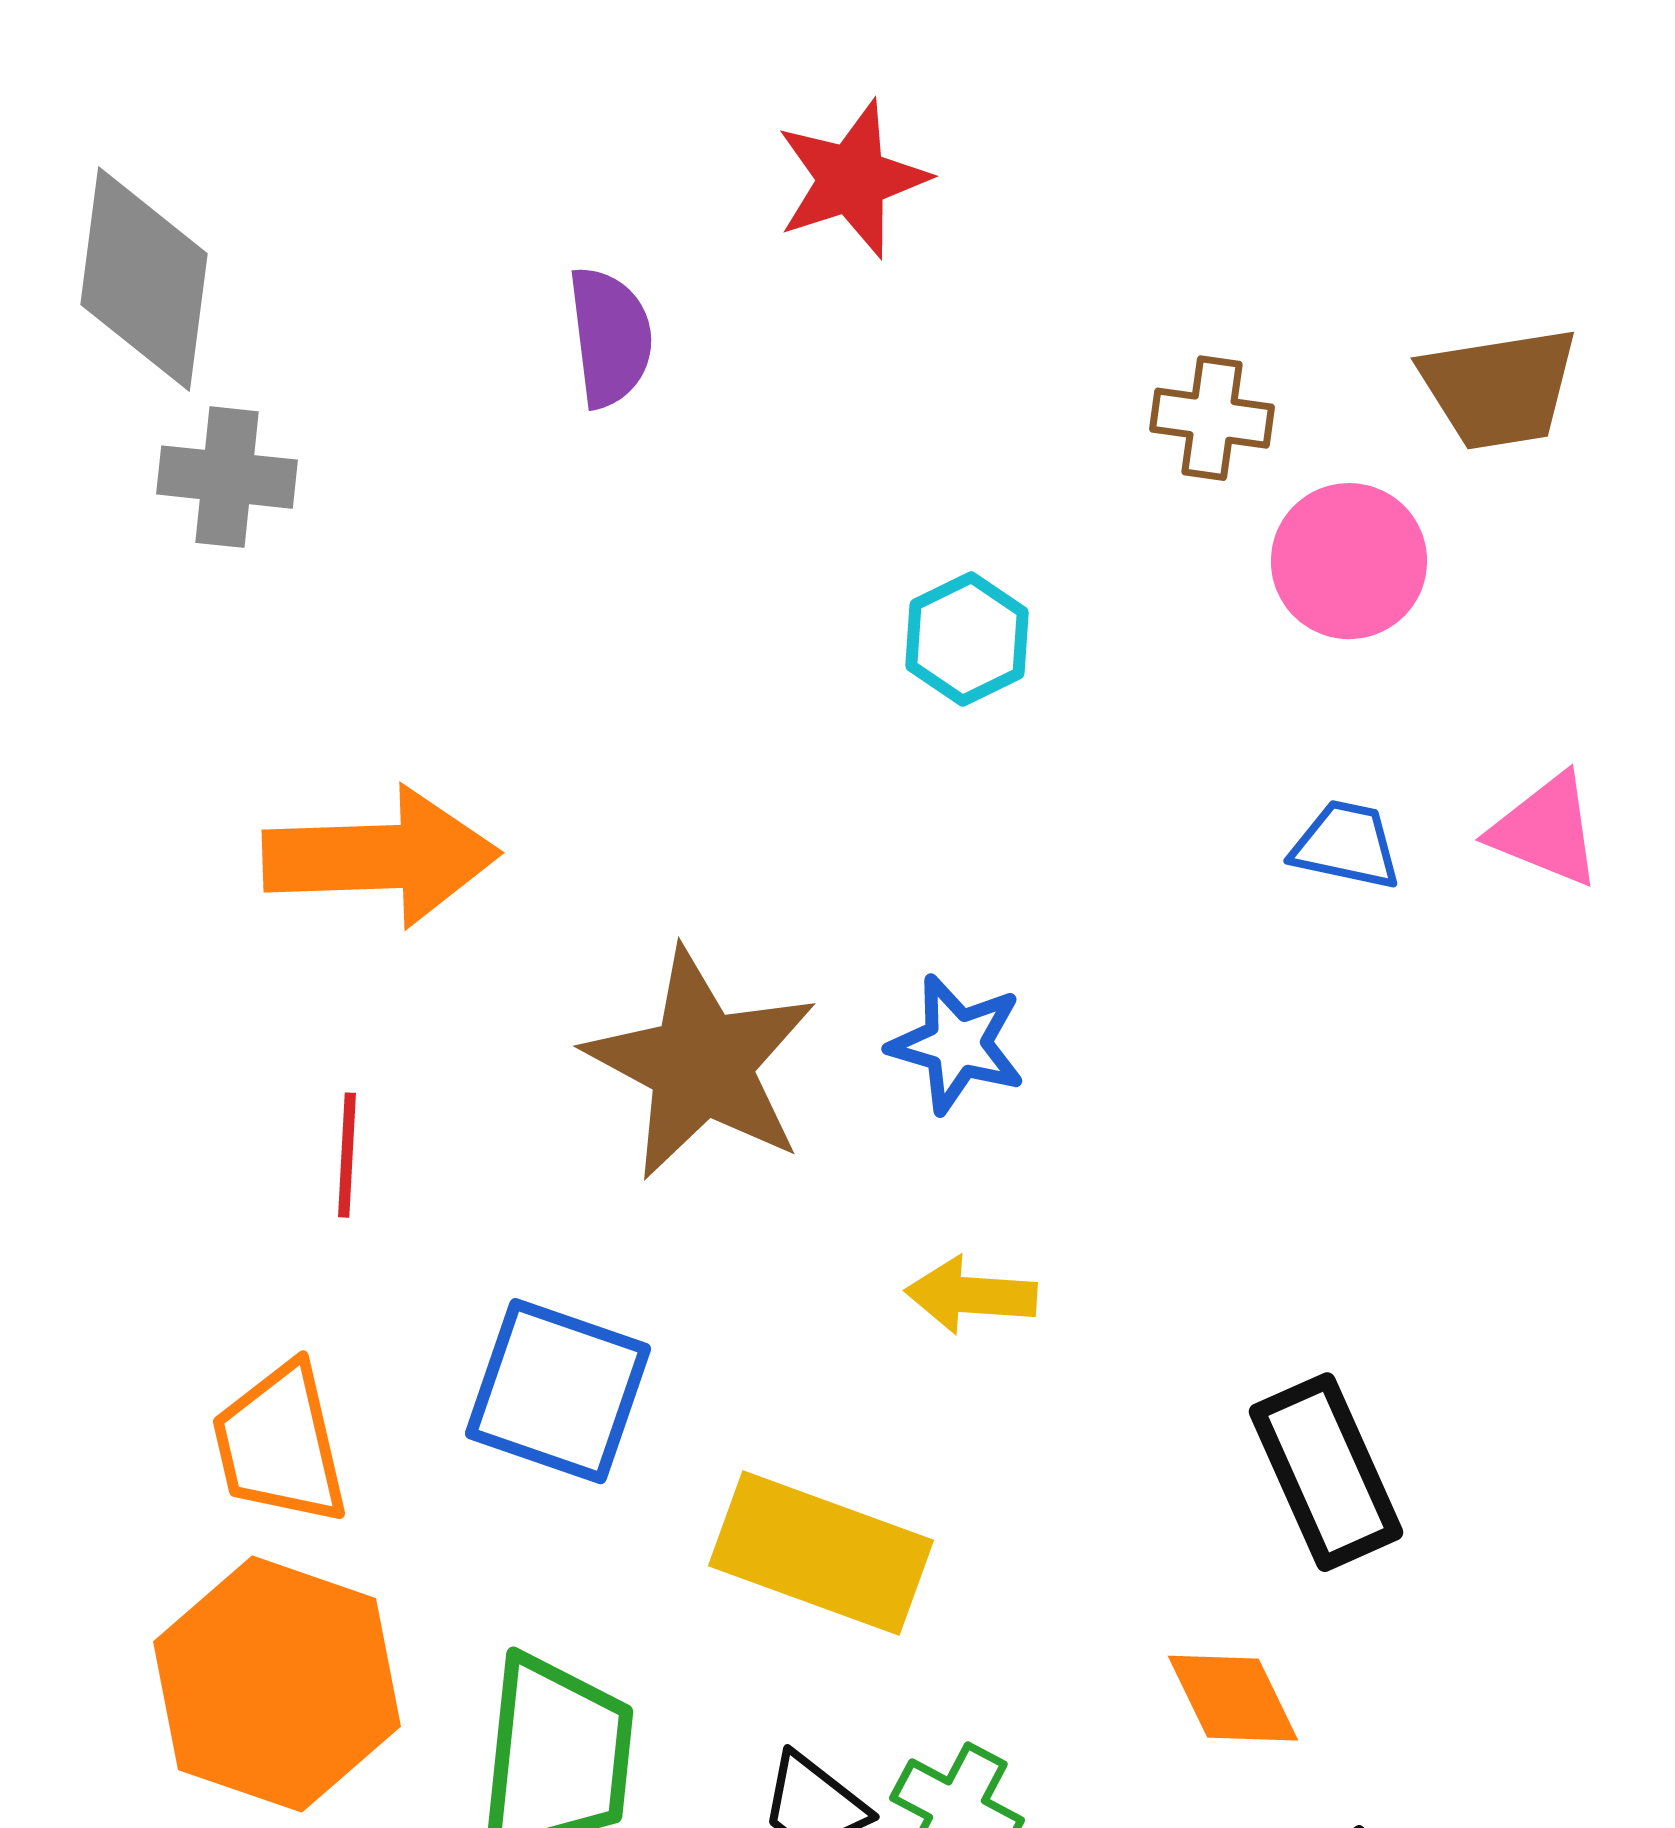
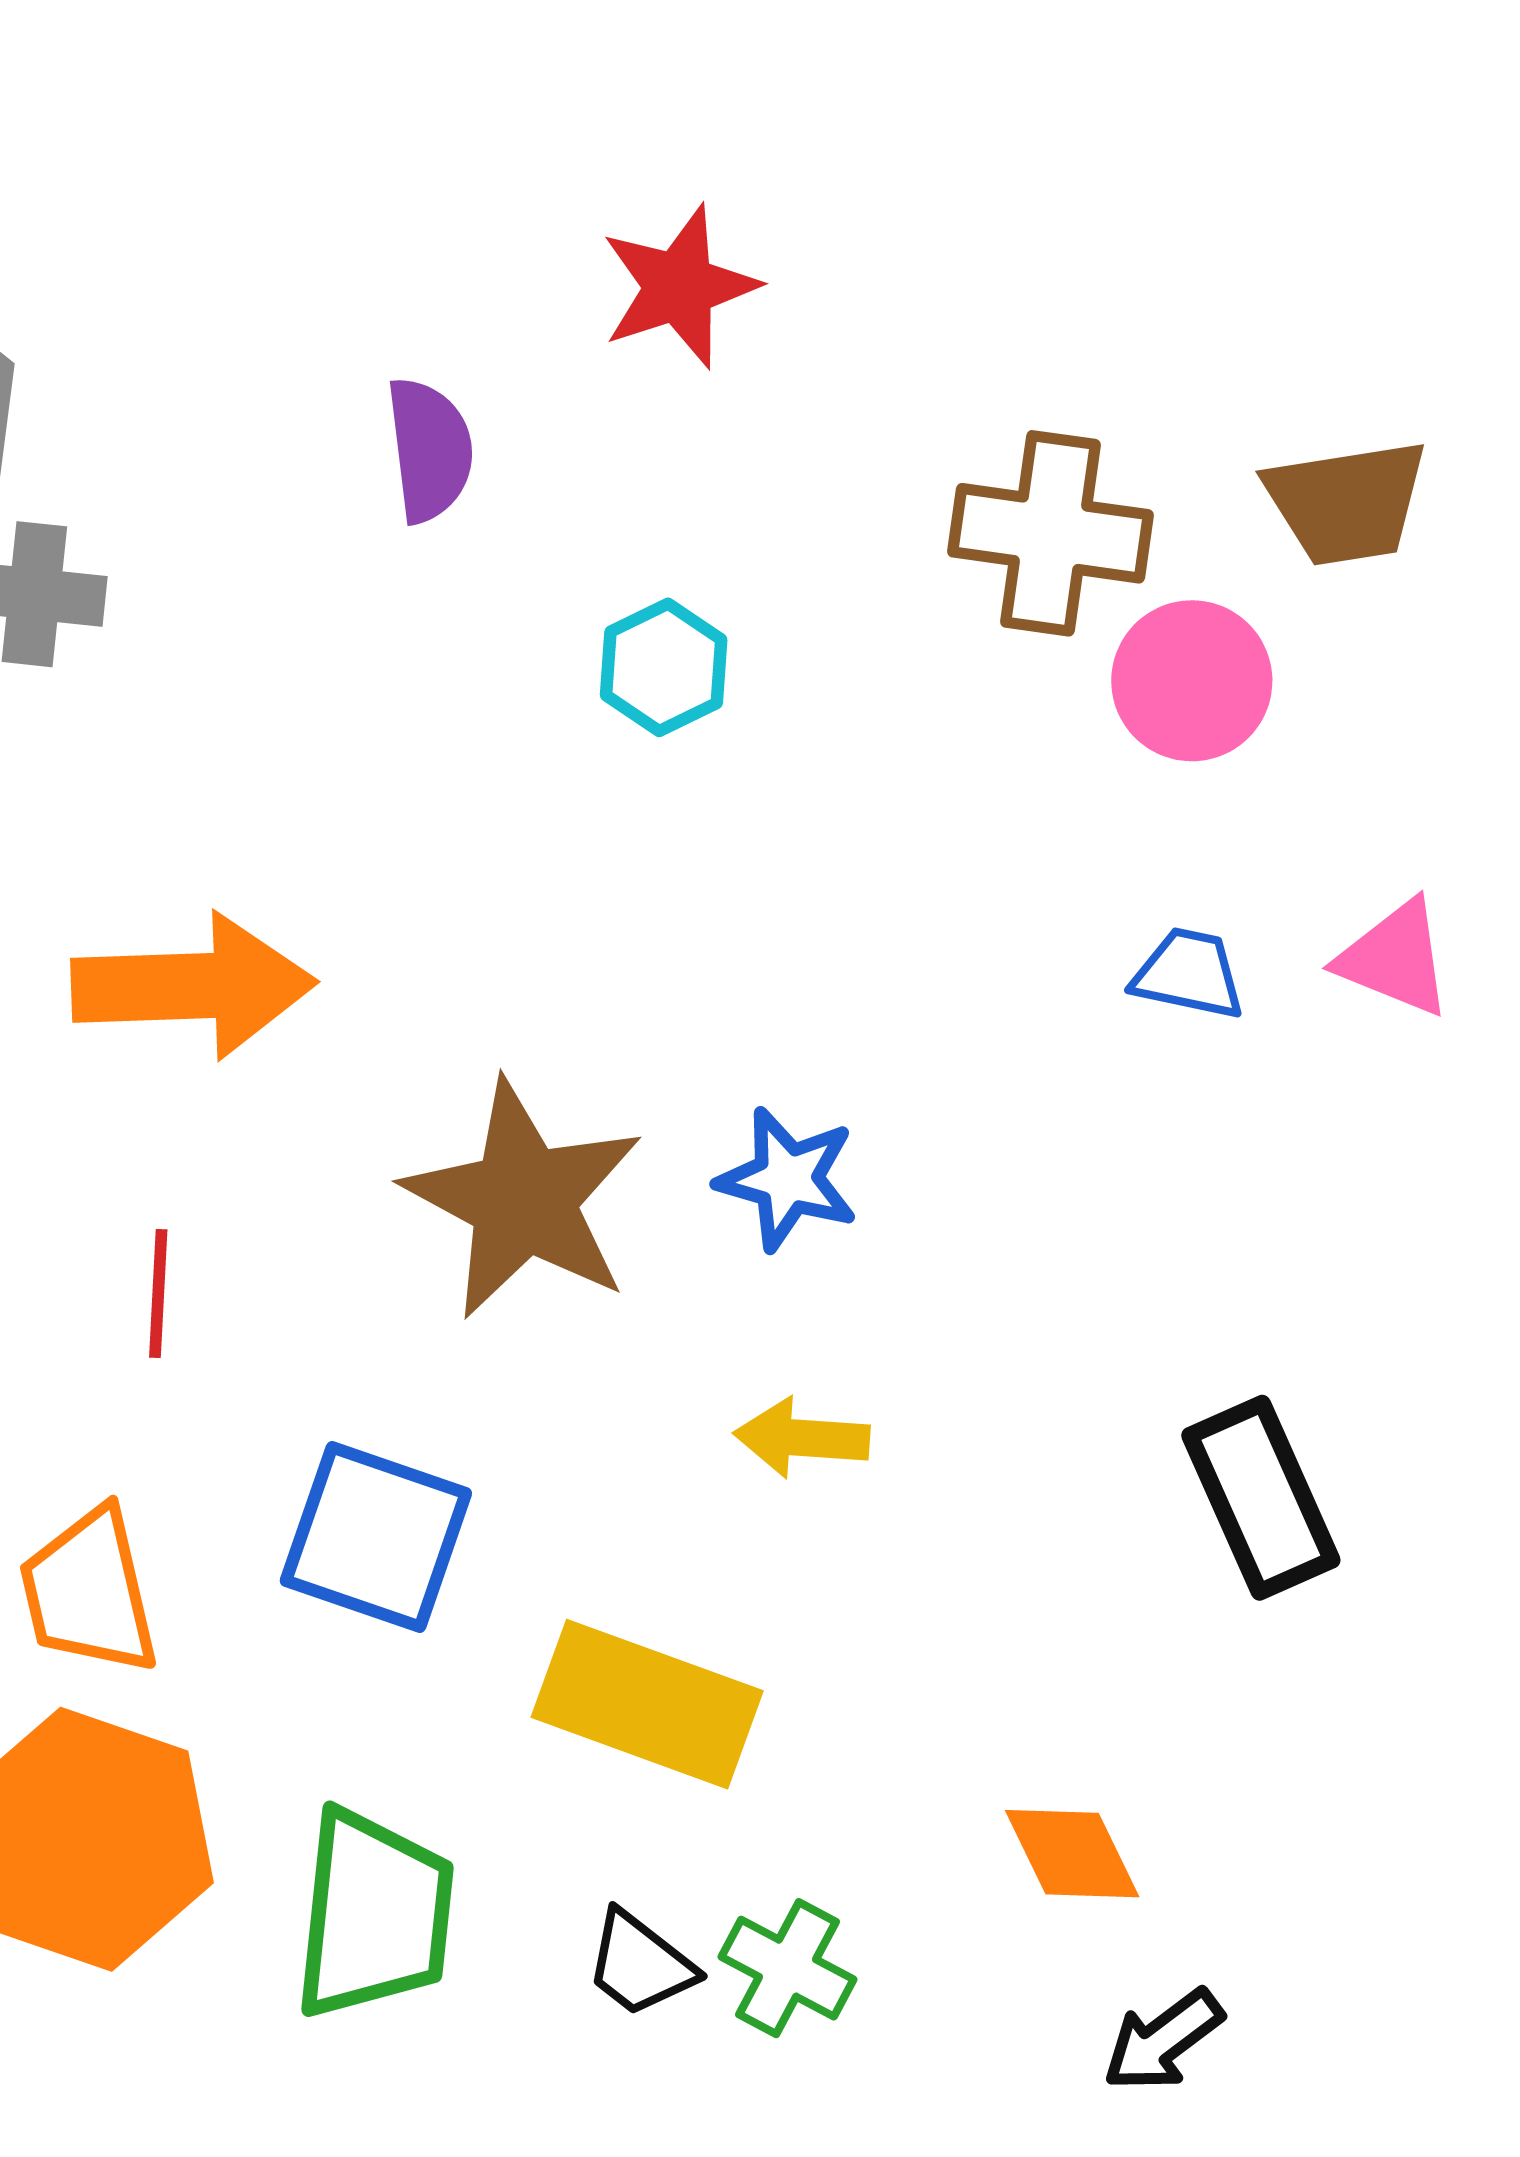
brown cross: (1212, 418) -> (1051, 533), size x1.6
cyan hexagon: (967, 639) -> (664, 667), moved
black rectangle: (1326, 1472) -> (1261, 1498), moved

